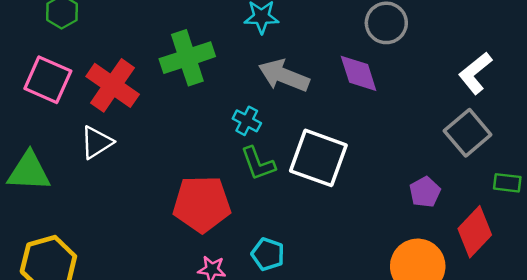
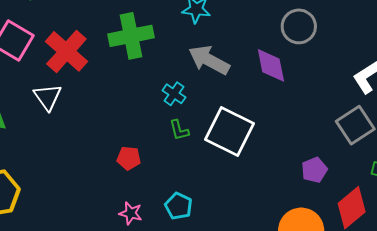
white triangle: (97, 142) -> (48, 97), turned -40
green L-shape: (258, 163) -> (179, 130), size x0.7
red pentagon: (202, 204) -> (129, 158), size x0.5

